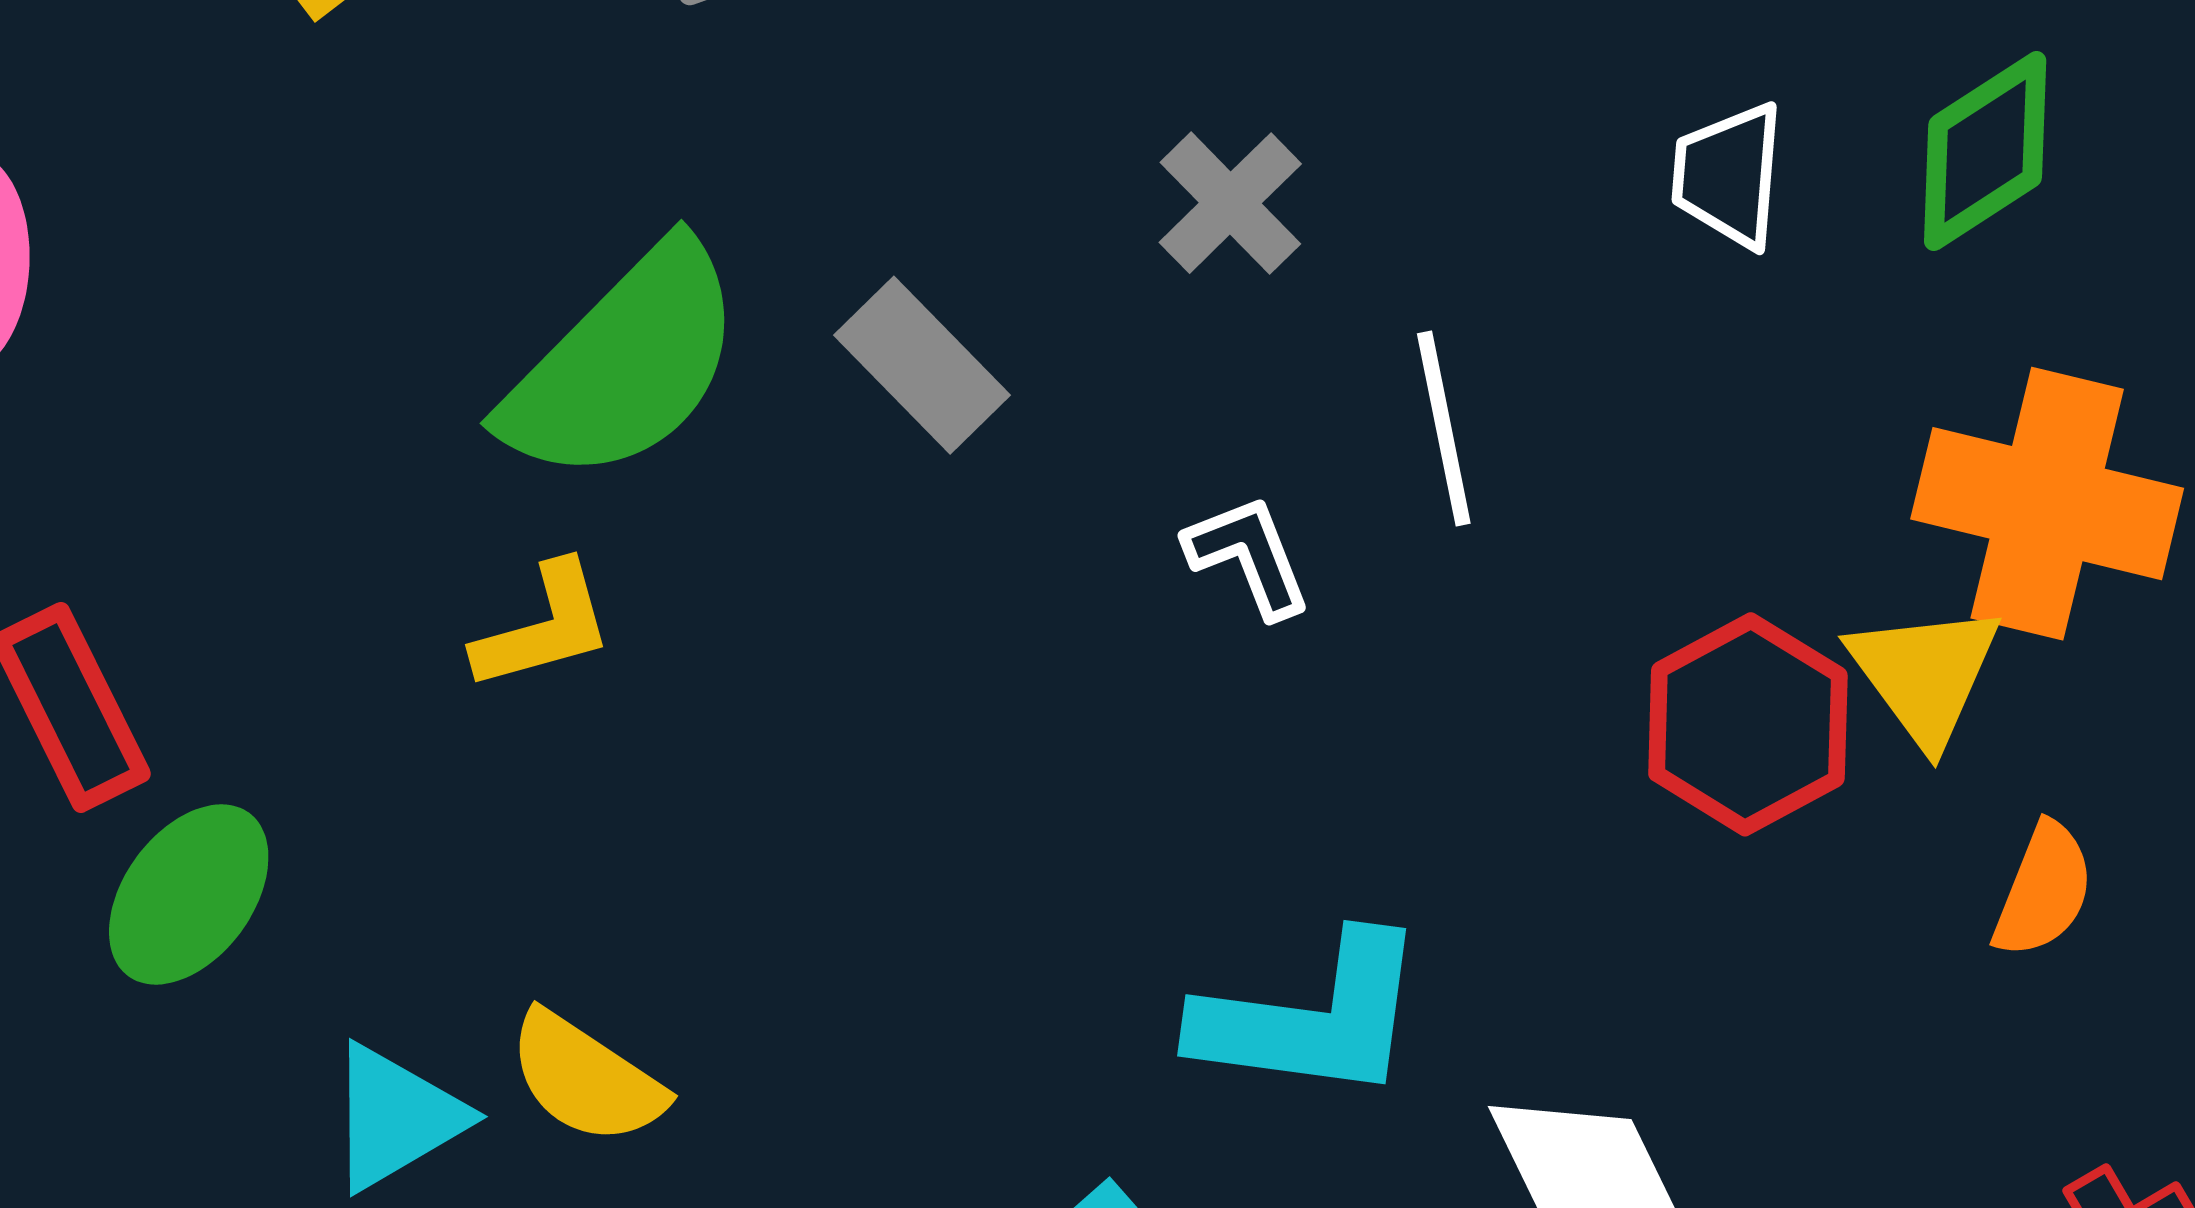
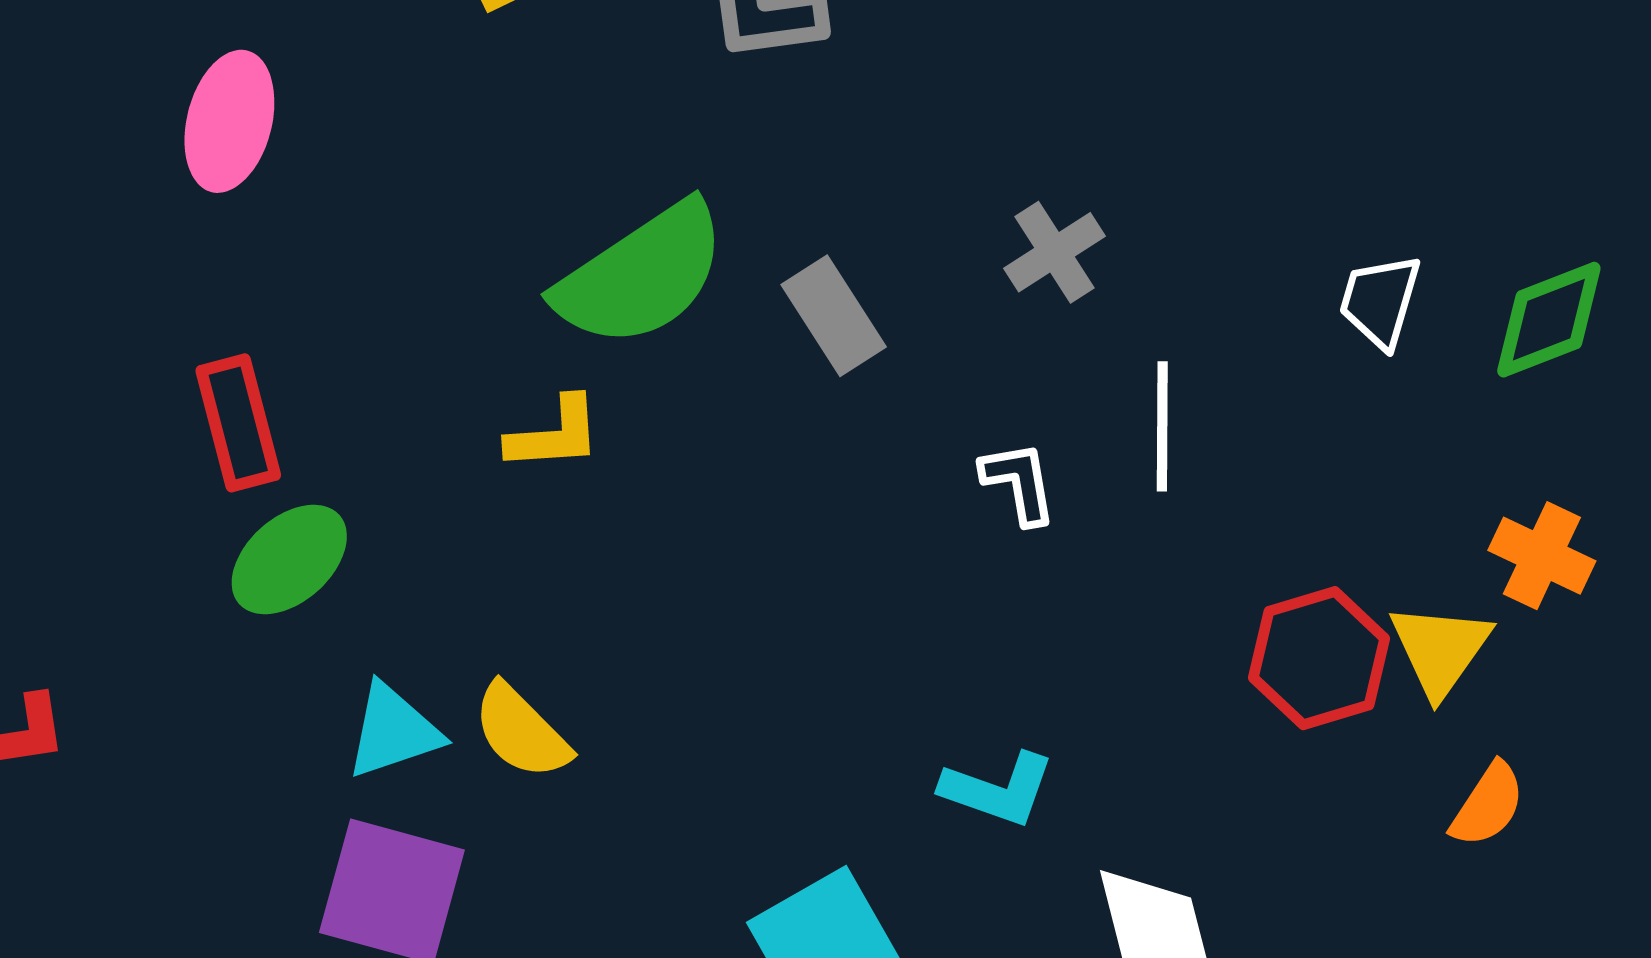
orange cross: (2047, 504) -> (1542, 556), size x0.6
cyan L-shape: (1311, 1018) -> (998, 789), size x0.7

